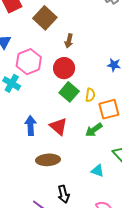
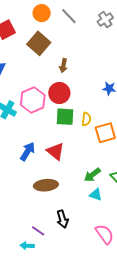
pink hexagon: (29, 62) -> (33, 100), moved
green square: (69, 92) -> (65, 117), turned -36
blue arrow: (31, 126) -> (27, 151), turned 36
green arrow: (94, 130) -> (92, 175), moved

